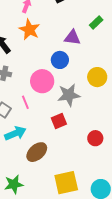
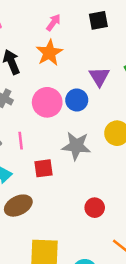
purple triangle: (72, 38) -> (99, 77), turned 36
pink circle: (42, 81) -> (47, 102), moved
red square: (59, 121) -> (43, 168), moved

